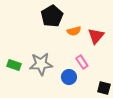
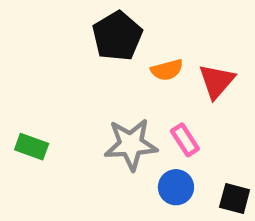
gray star: (41, 64) -> (131, 144), moved
blue circle: (69, 77) -> (176, 187), moved

